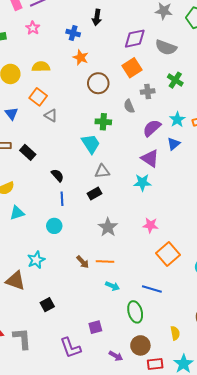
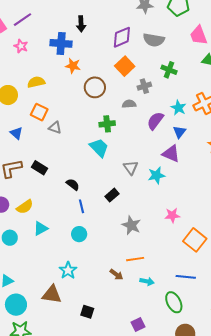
blue cross: (73, 33) -> (61, 43), size x1.5
gray semicircle: (129, 106) -> (129, 104), turned 120
purple triangle: (150, 158) -> (171, 154), moved
gray triangle: (102, 171) -> (131, 168), moved, turned -49
brown arrow: (83, 262) -> (116, 274), moved
black square: (47, 305) -> (87, 312), turned -32

